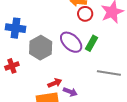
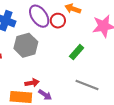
red circle: (85, 14) -> (58, 21), moved
purple ellipse: (71, 42) -> (39, 16), moved

